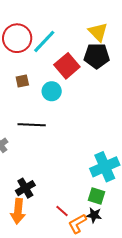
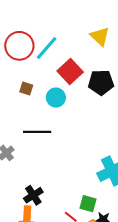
black pentagon: (97, 56) -> (101, 82), moved
brown square: (22, 81) -> (26, 88), turned 32
green square: (97, 196) -> (88, 204), moved

